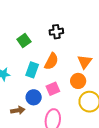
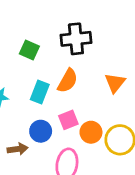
black cross: (56, 32) -> (76, 39), size x1.5
green square: (24, 41) -> (29, 50), turned -32
orange circle: (78, 81) -> (91, 132), moved

